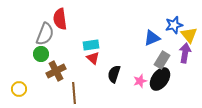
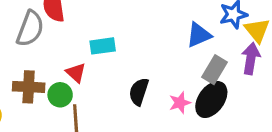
green circle: (41, 54) -> (60, 95), moved
red triangle: (93, 58) -> (76, 73), moved
brown cross: (56, 71) -> (29, 87), moved, turned 30

